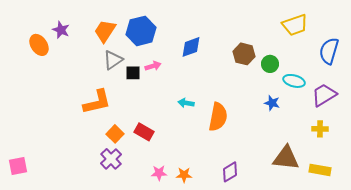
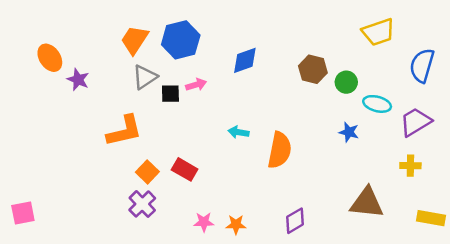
purple star: (61, 30) -> (78, 80), moved
yellow rectangle: (320, 170) -> (431, 218), moved

